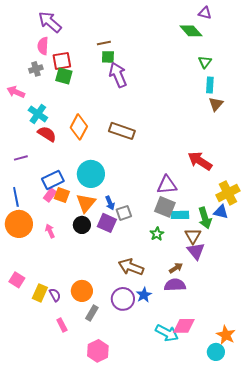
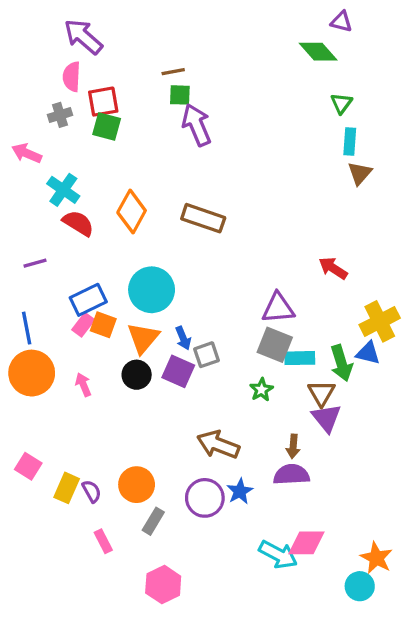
red arrow: (200, 161) -> (333, 268), size x0.7
brown arrow: (176, 268) -> (293, 446), turned 128

